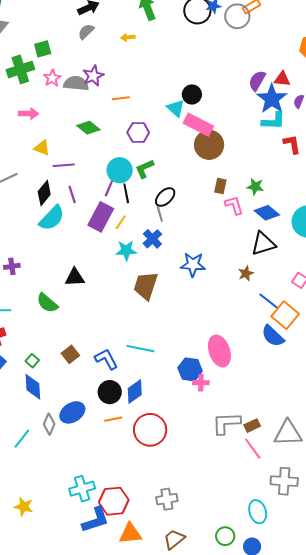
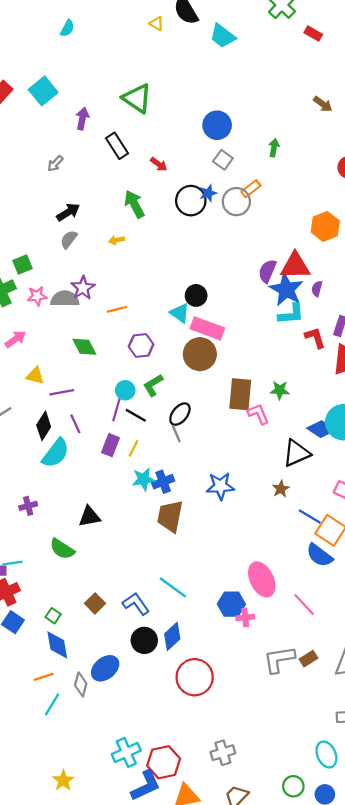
pink star: (52, 78) -> (37, 296), turned 30
red triangle: (282, 79) -> (295, 266), size x1.6
pink arrow: (29, 114) -> (15, 339), turned -30
green diamond: (88, 128) -> (84, 347), turned 30
brown circle: (209, 145) -> (200, 354), moved
cyan circle: (120, 170) -> (125, 390), size x0.7
brown rectangle: (220, 186) -> (240, 394), size x1.8
black line: (126, 193) -> (136, 415), turned -42
blue diamond: (267, 213) -> (321, 429), moved
purple rectangle: (101, 217) -> (110, 445), size x0.7
blue cross: (152, 239) -> (163, 482), moved, turned 30
purple cross: (12, 266) -> (28, 506), moved
cyan line: (140, 349) -> (173, 587), turned 32
orange line: (113, 419) -> (44, 677), moved
pink line: (253, 449) -> (304, 605), moved
yellow star: (24, 507) -> (63, 781), turned 30

